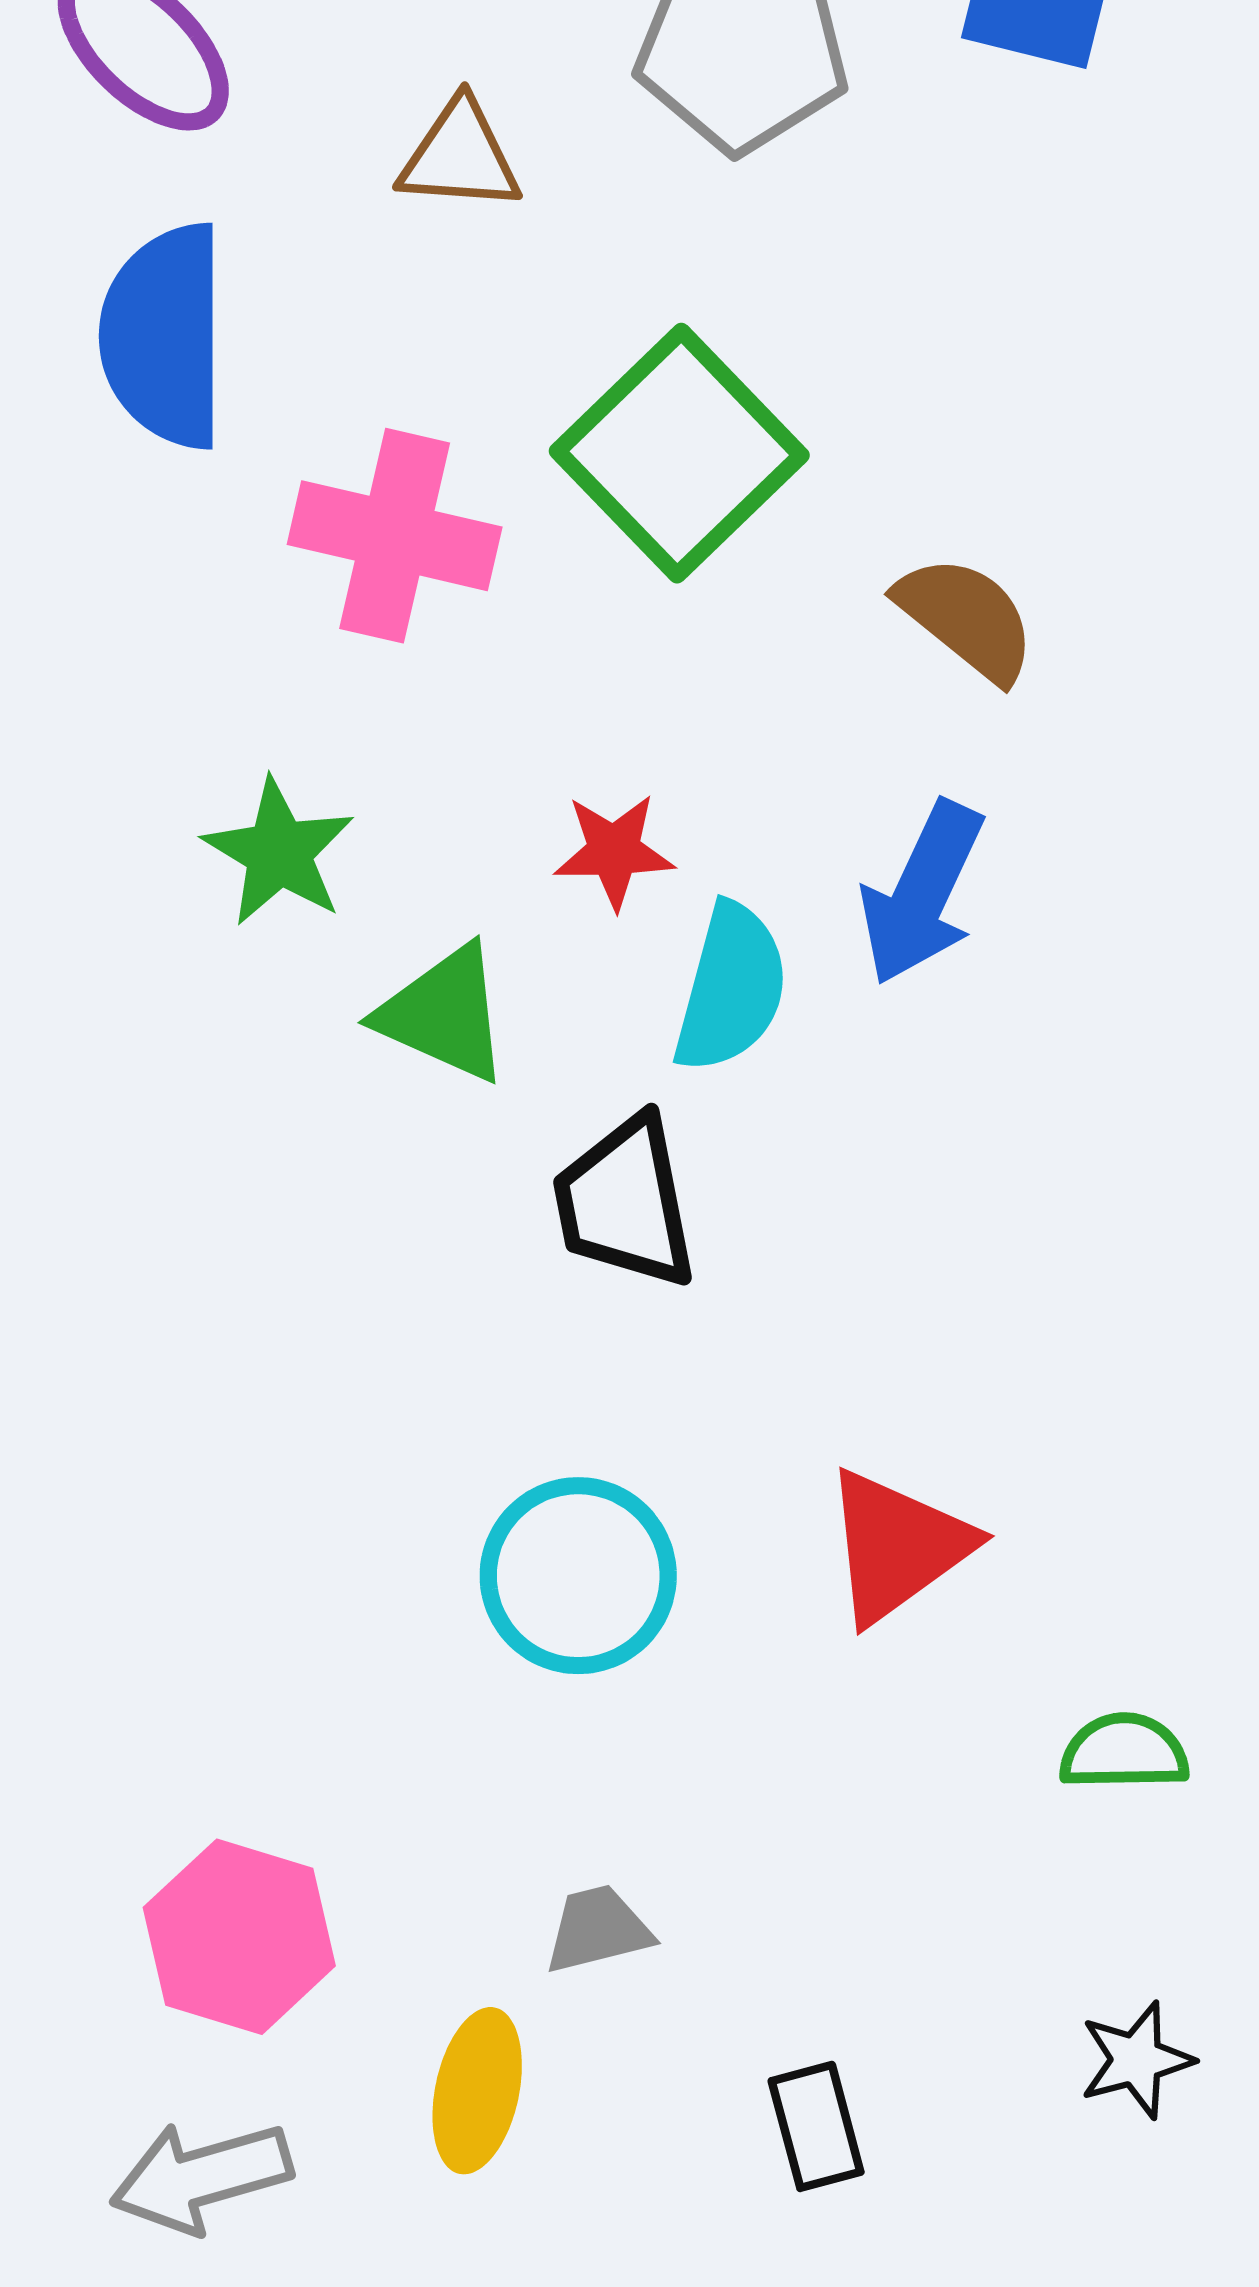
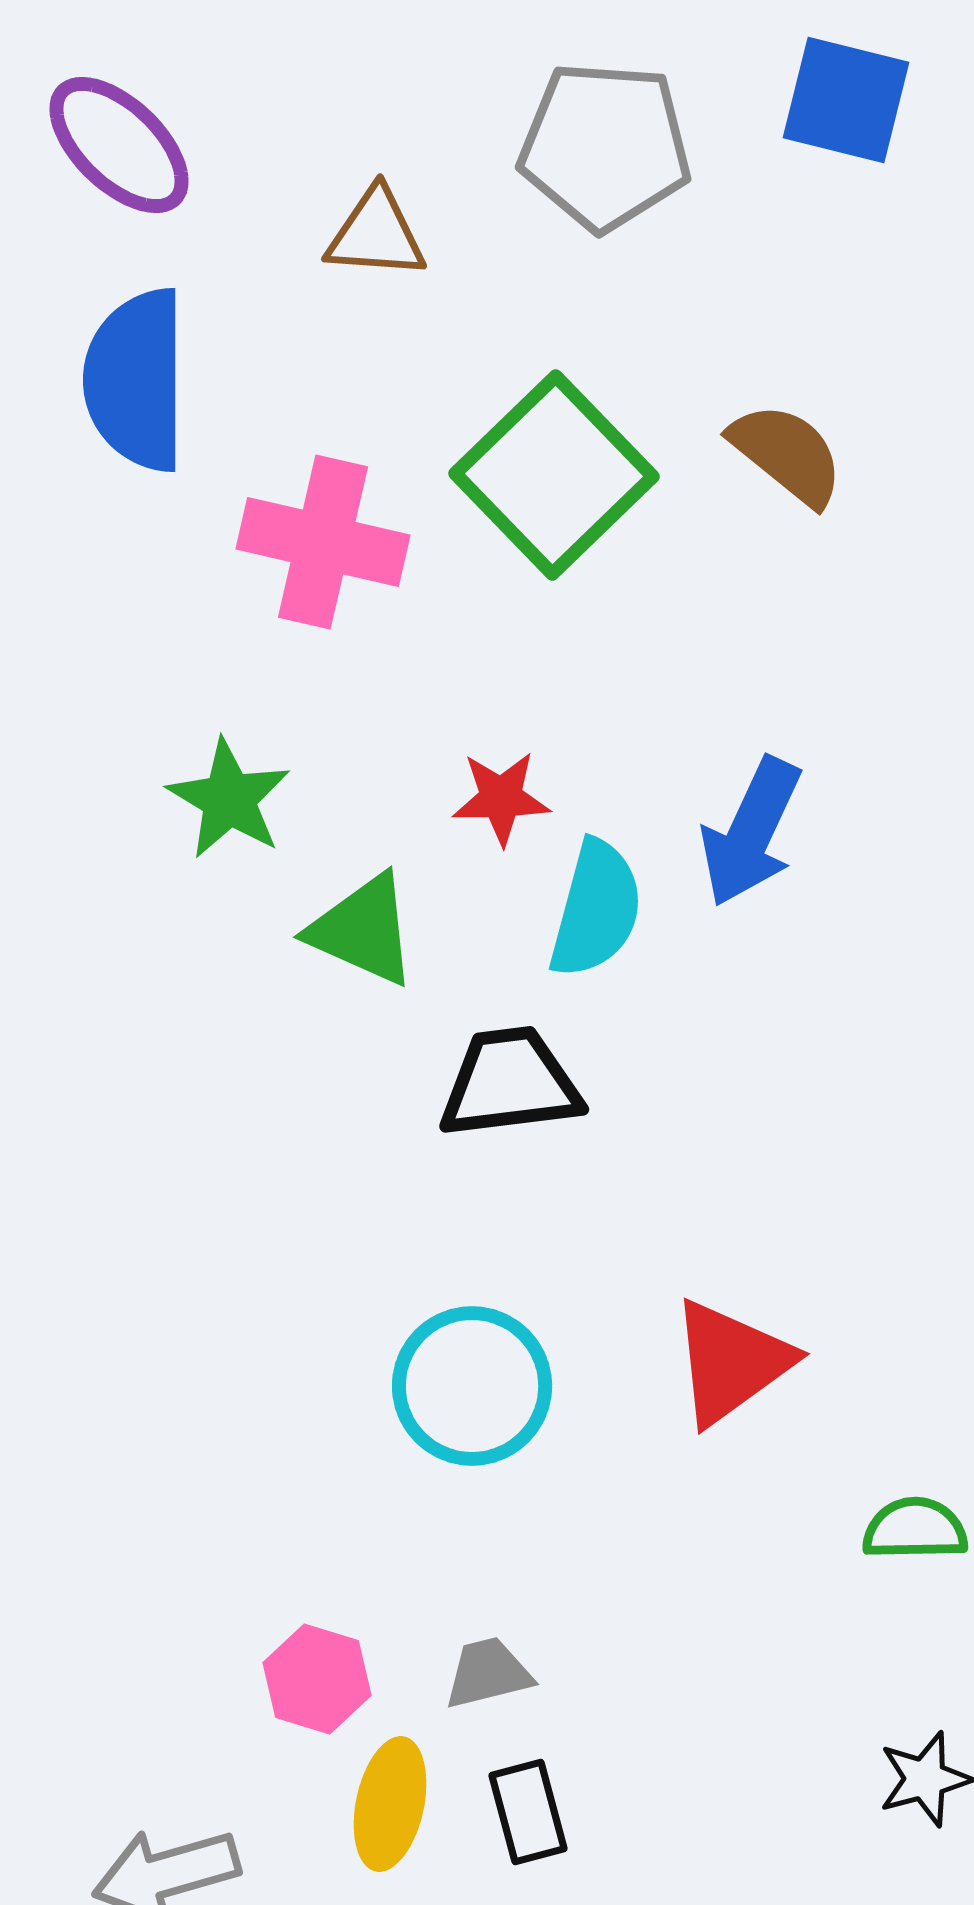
brown semicircle: (966, 618) -> (787, 454), moved
black trapezoid: (625, 1202) -> (510, 1083), turned 94
pink hexagon: (239, 1937) -> (317, 1679), moved, size x0.7
black rectangle: (816, 2126) -> (528, 1812), moved

